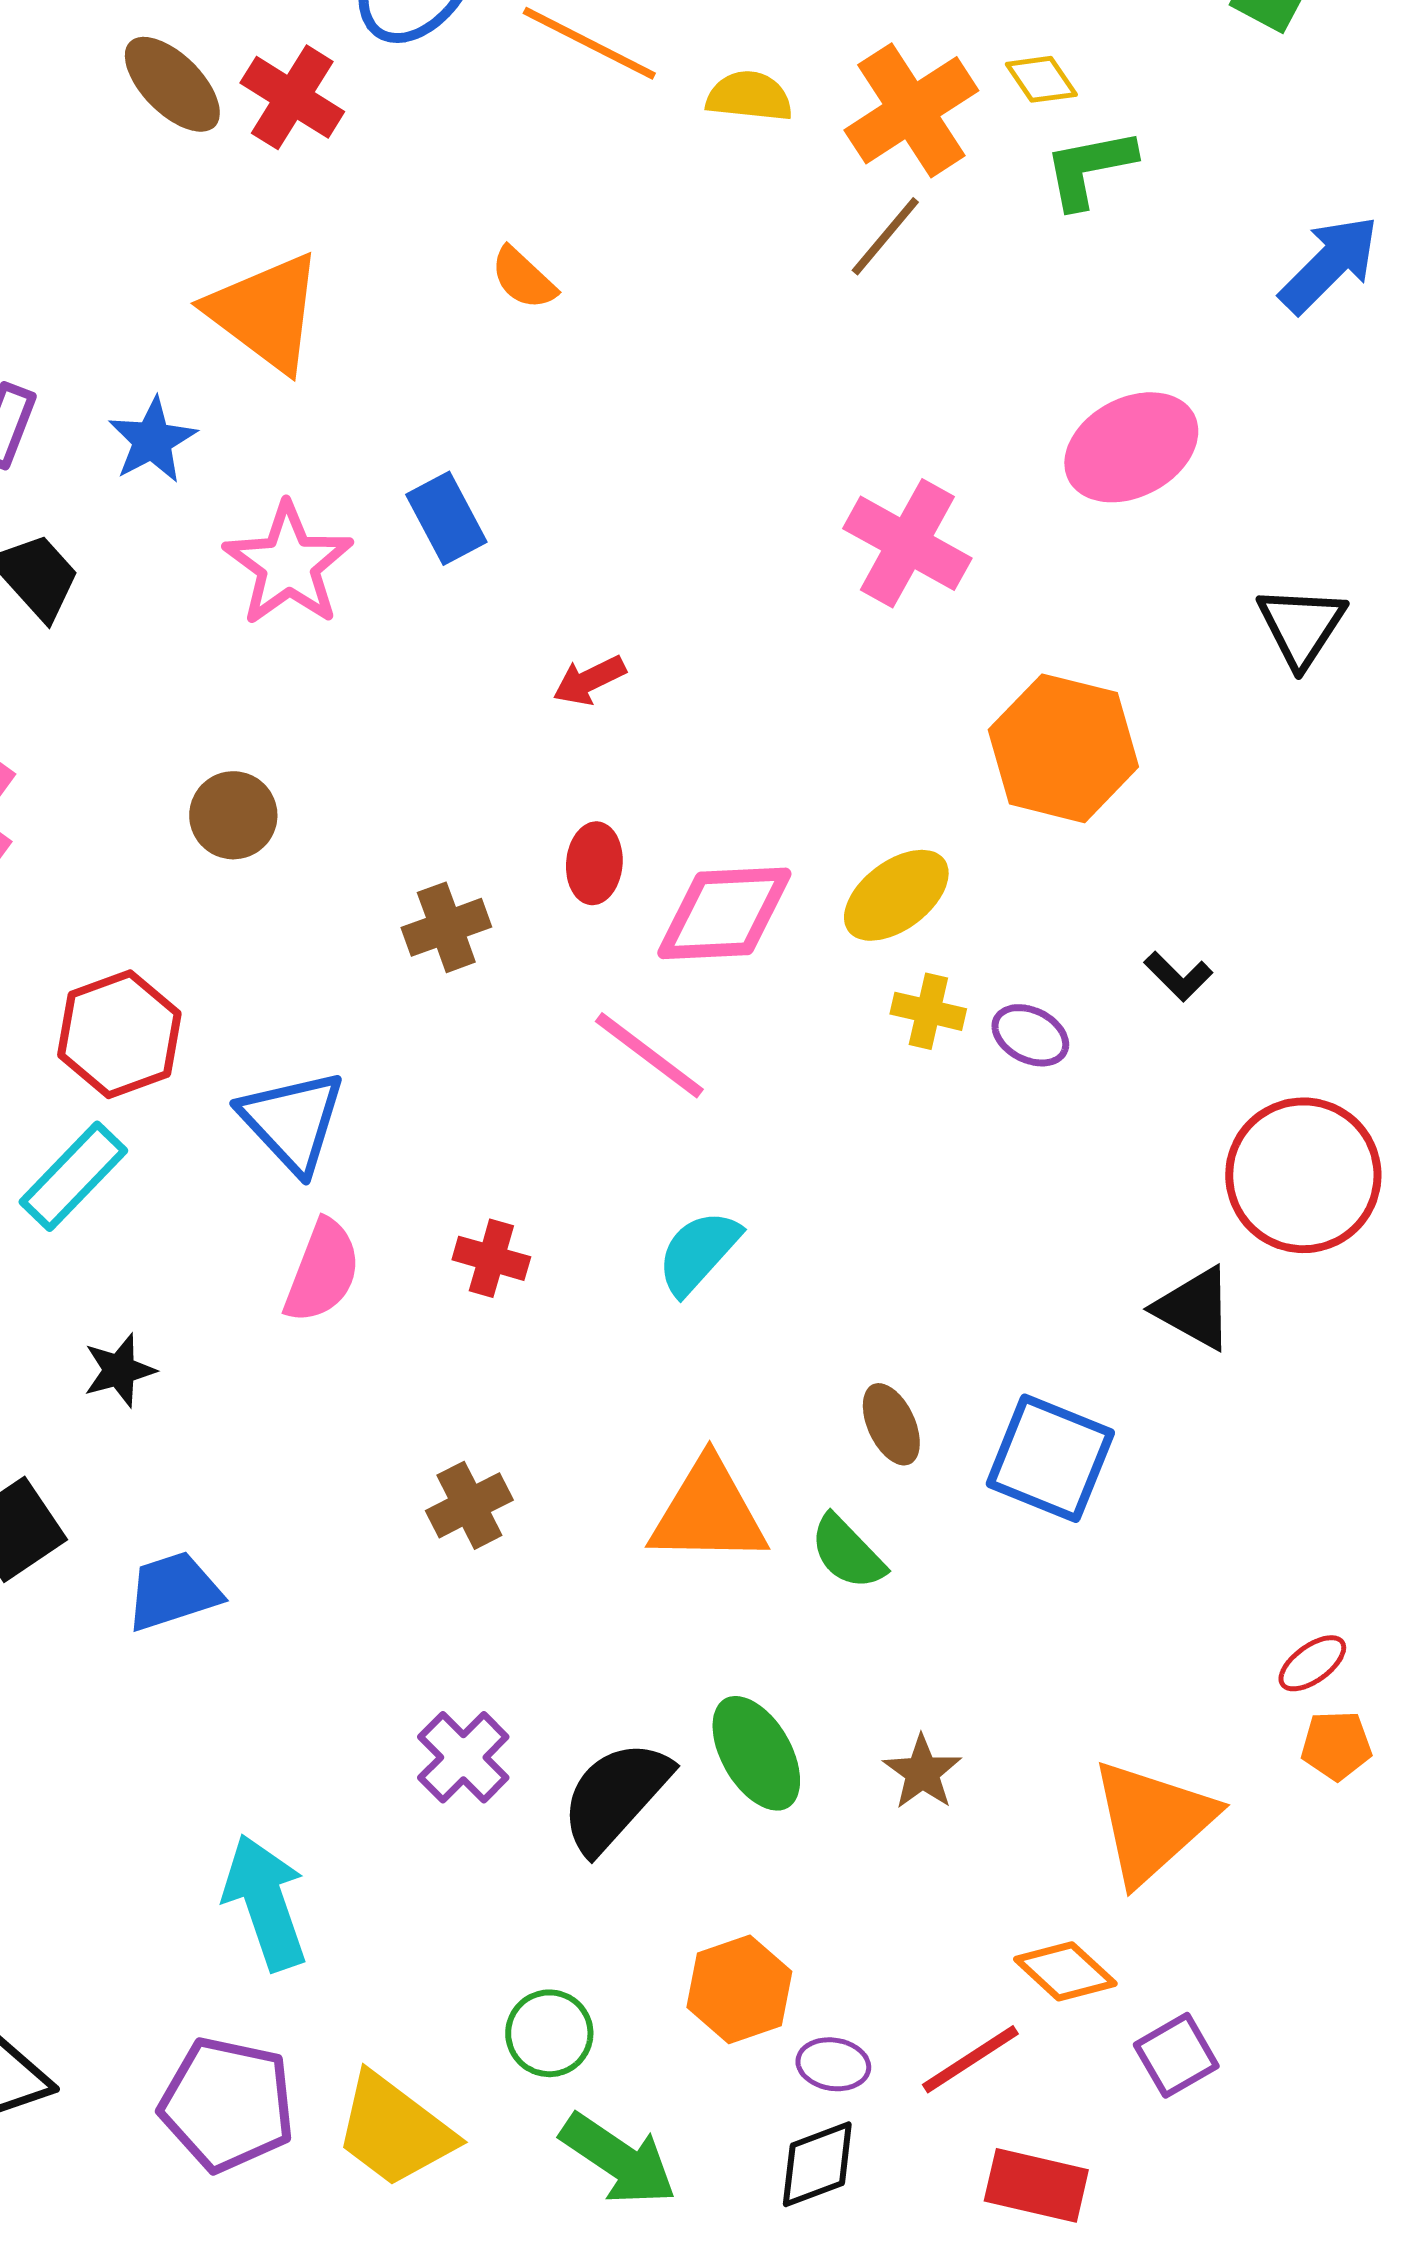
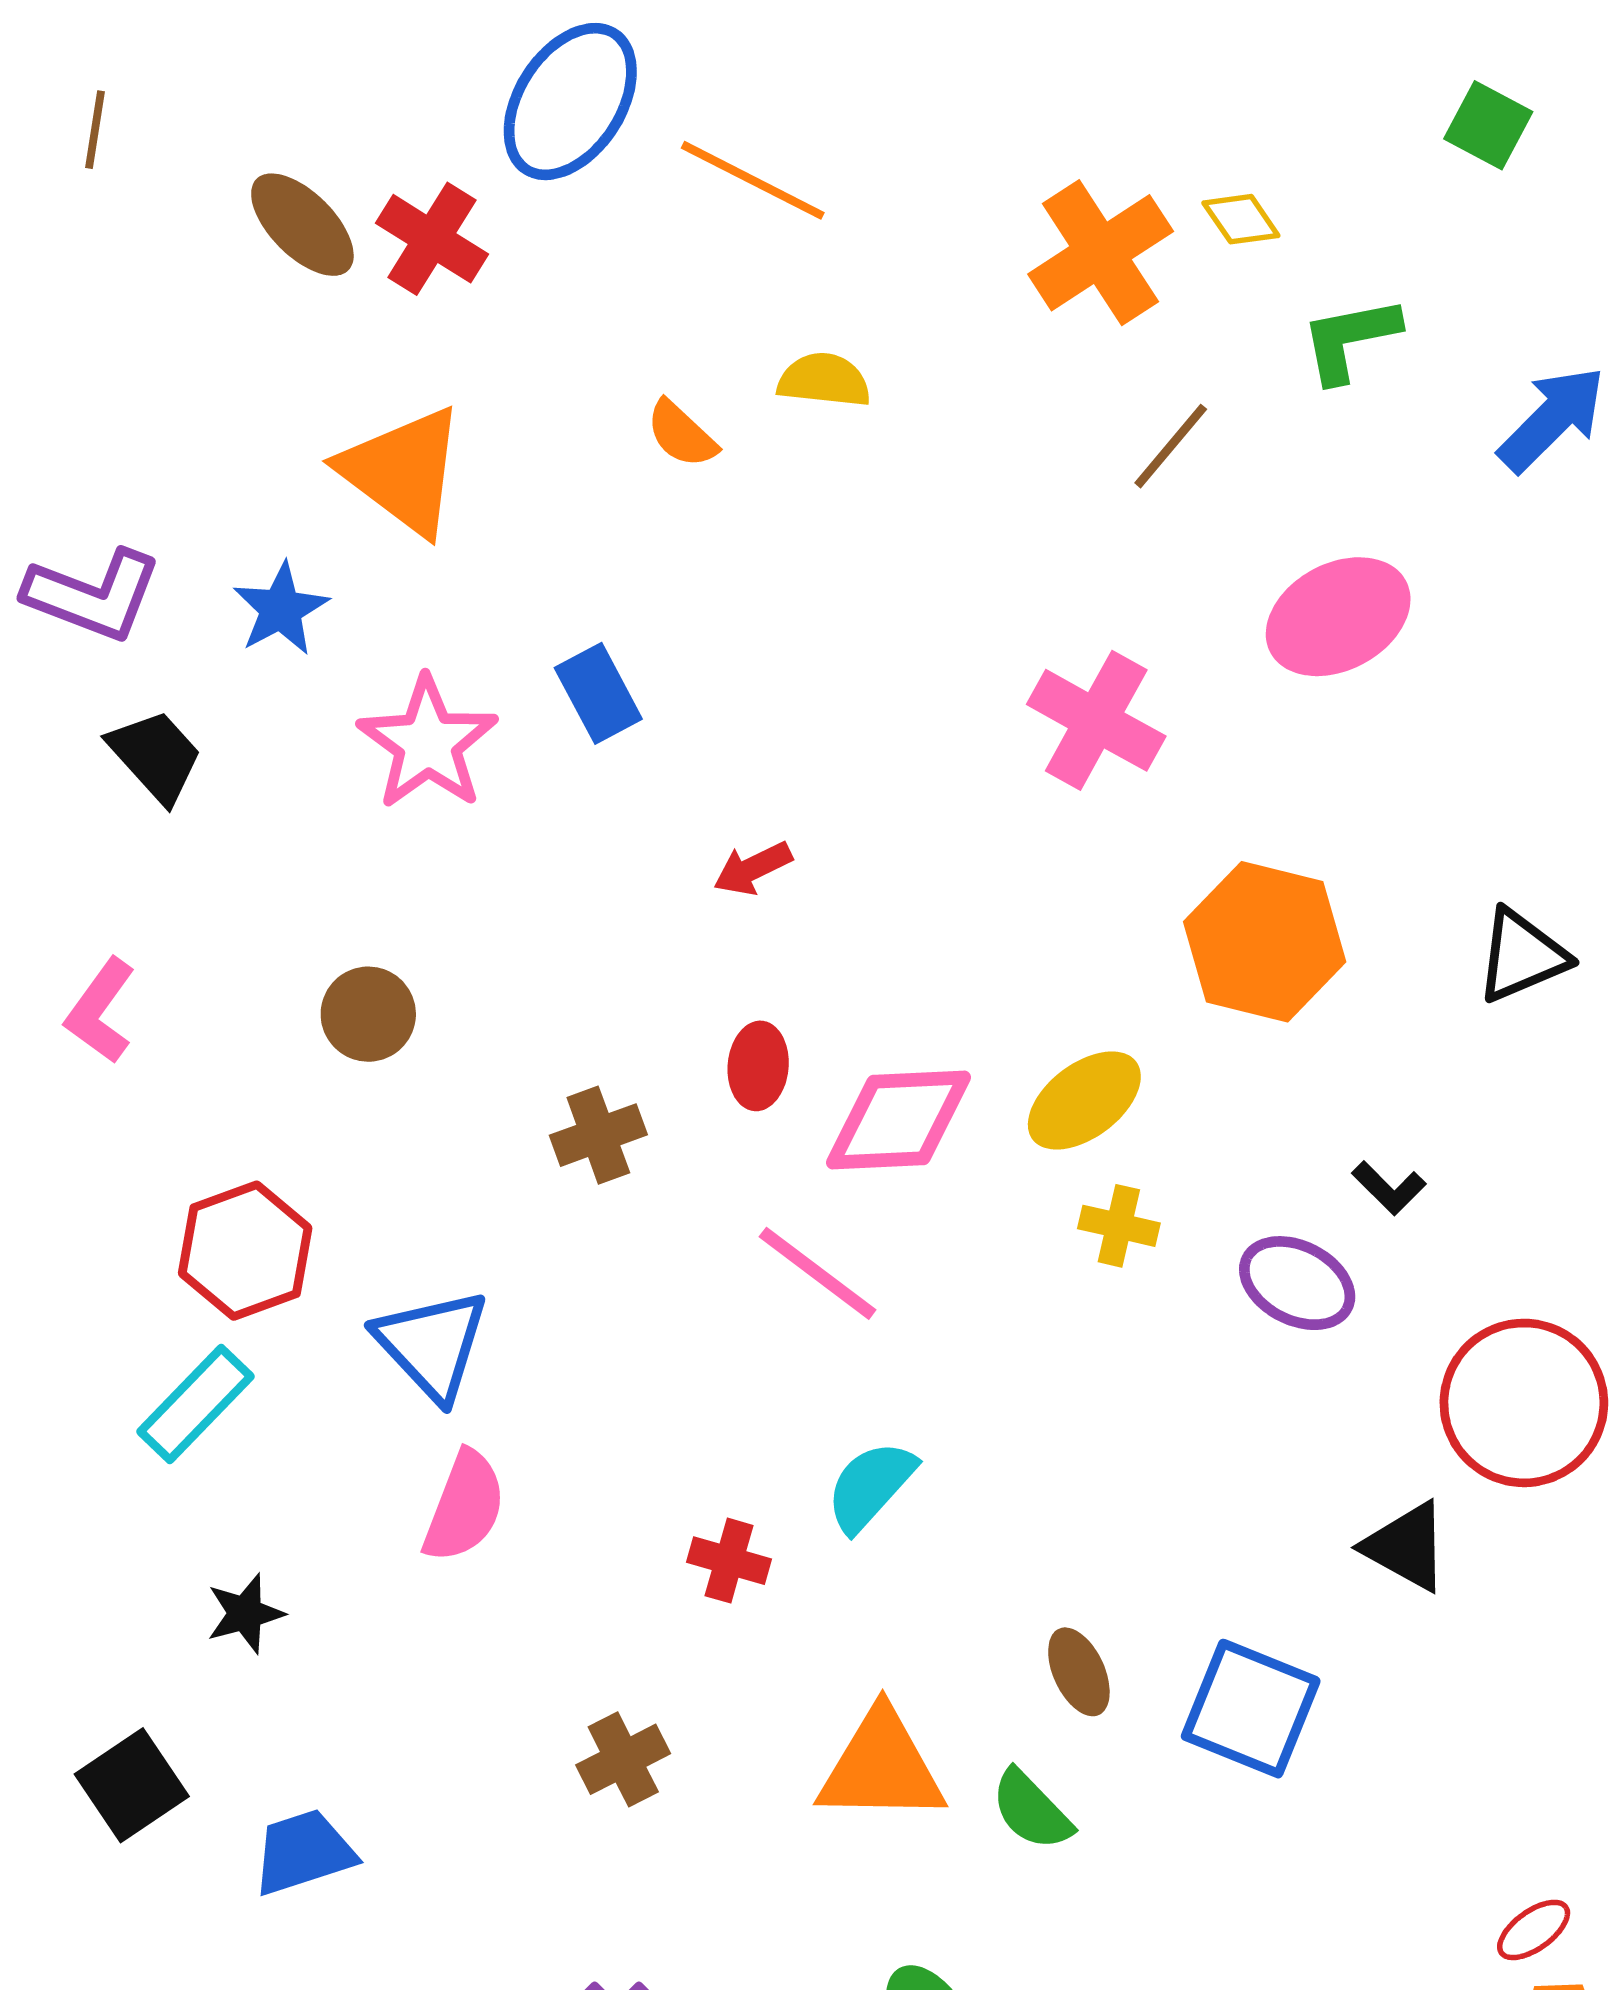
yellow semicircle: (749, 96) -> (824, 380), moved
green L-shape: (1089, 168) -> (1350, 339), moved
brown line: (885, 236) -> (1171, 446), moved
black triangle: (1301, 626) -> (1522, 956), moved, turned 34
purple ellipse: (1030, 1035) -> (1297, 1283), moved, size x1.4
red cross: (491, 1258) -> (729, 1561), moved

